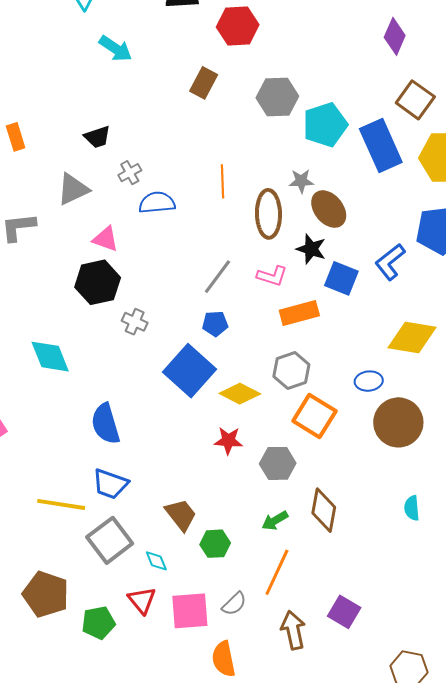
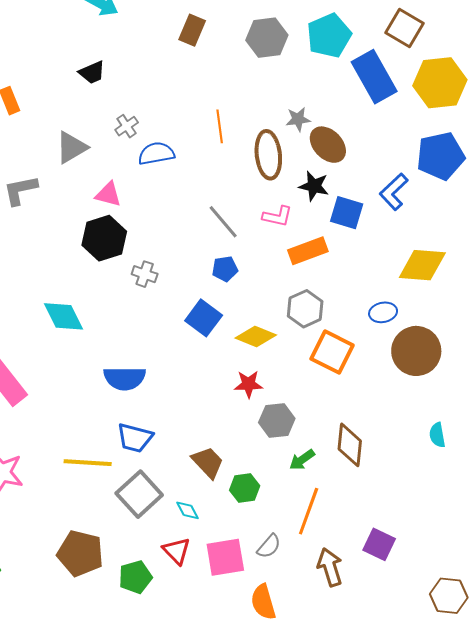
cyan pentagon: (325, 125) -> (329, 36), moved
black trapezoid: (97, 137) -> (92, 72), moved
gray line: (217, 277) -> (223, 222), turned -72
blue square: (189, 371) -> (204, 318), size x0.7
blue semicircle: (105, 424) -> (125, 378), turned -69
gray hexagon: (278, 463) -> (277, 420), moved

